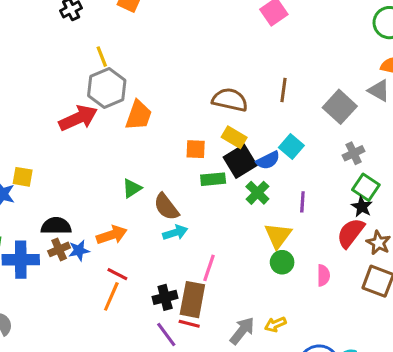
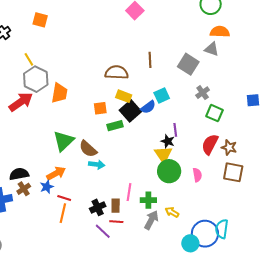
cyan square: (291, 146) -> (162, 95), turned 35
green triangle: (132, 188) -> (64, 141), size x1.6
green cross: (257, 193) -> (148, 200), moved, turned -35
black star: (362, 207) -> (168, 141), moved
cyan arrow: (175, 233) -> (97, 164), turned 35
blue star: (79, 251) -> (47, 187), moved
green circle: (282, 262) -> (169, 171), size x1.5
pink line: (209, 268) -> (129, 192), moved
brown rectangle: (192, 300) -> (116, 206), size x0.6
yellow arrow: (275, 324) -> (172, 212), turned 64

